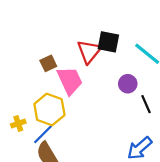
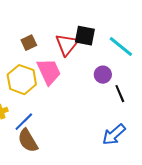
brown square: (48, 63) -> (29, 43), moved
yellow hexagon: (49, 110) -> (22, 80), moved

